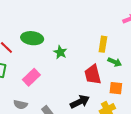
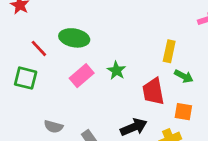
green star: (60, 52) -> (116, 70), moved
pink rectangle: (31, 77) -> (82, 76), moved

